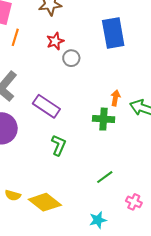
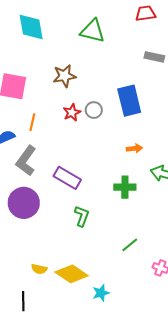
orange line: (15, 37) -> (32, 122), moved
gray circle: (71, 58) -> (94, 110), moved
orange arrow: (115, 98) -> (134, 148), moved, turned 77
cyan star: (98, 220) -> (101, 293), moved

